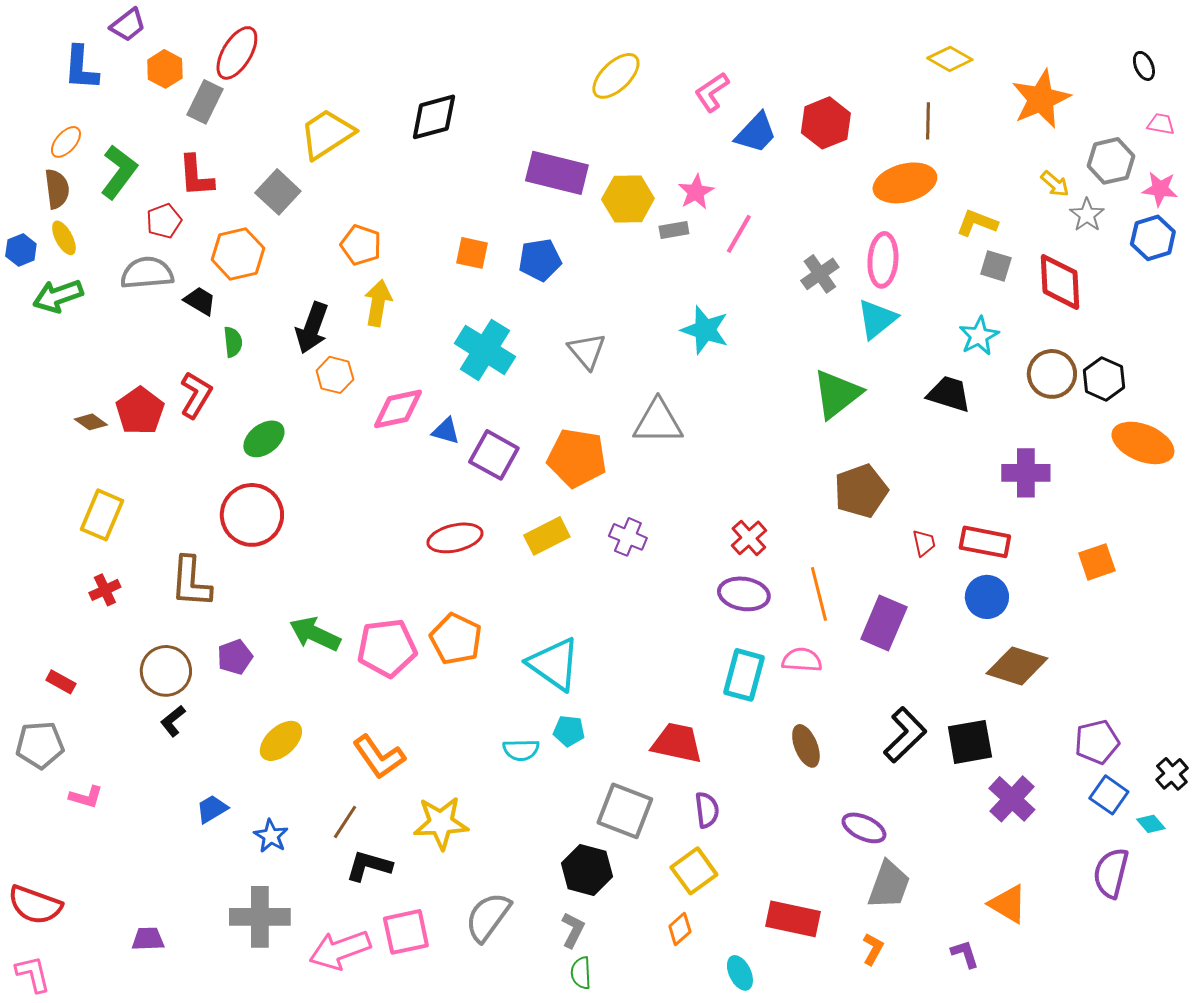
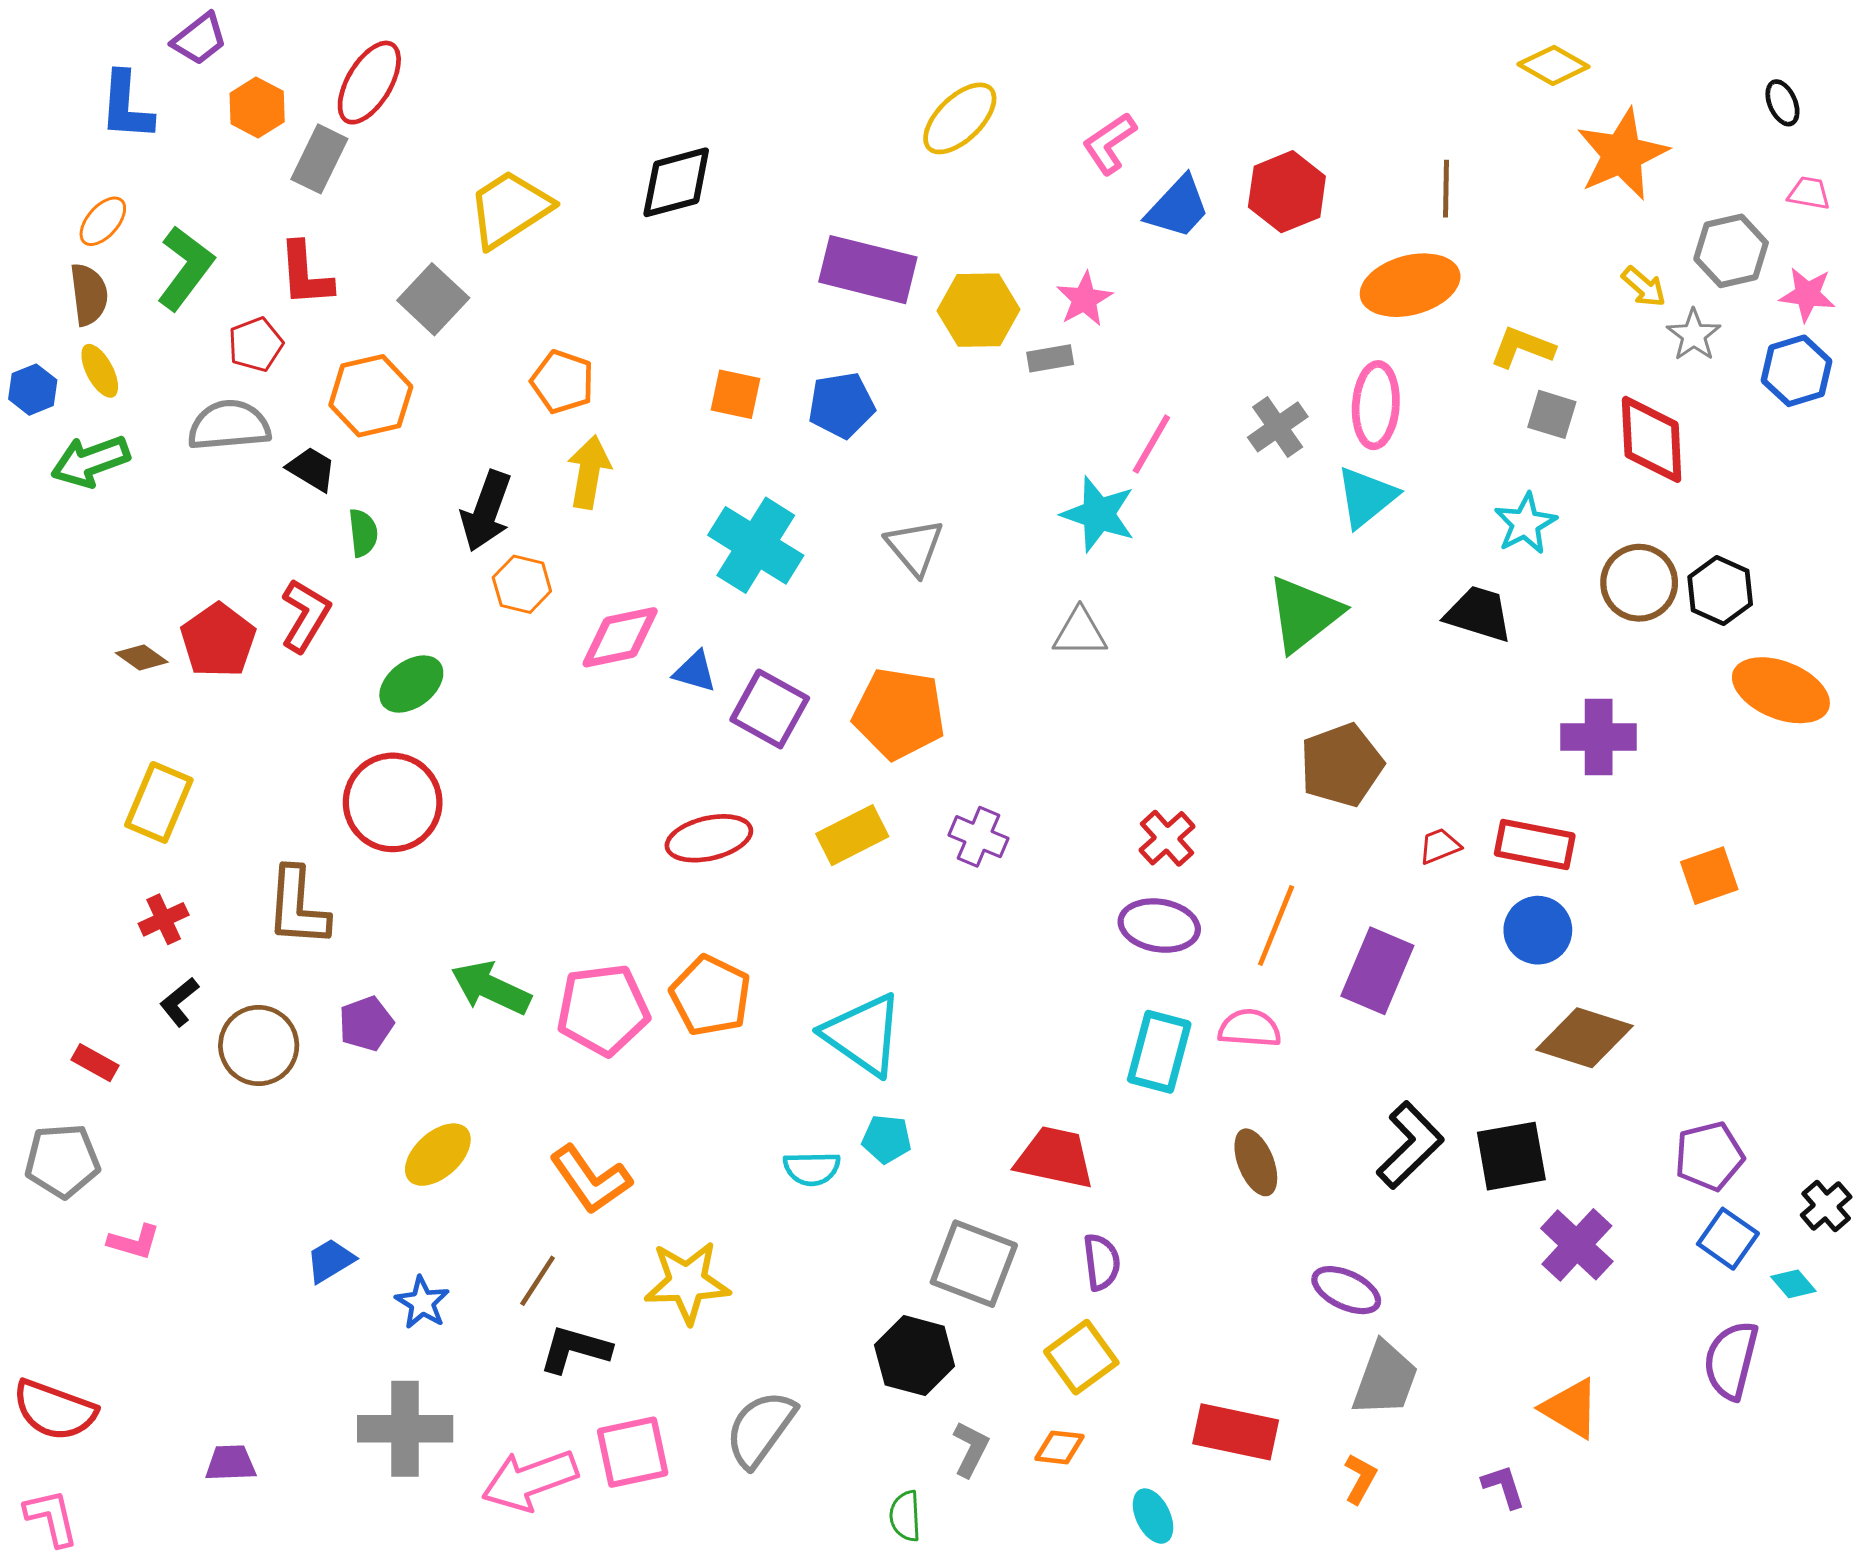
yellow diamond: (950, 59) -> (1553, 65), moved
pink line: (739, 234) -> (1151, 444), moved
gray triangle: (658, 422) -> (1080, 633), moved, size x0.7
red trapezoid: (924, 543) -> (1440, 846), turned -100
orange line: (819, 594) -> (1276, 926), turned 36
black L-shape: (173, 721) -> (179, 1002), moved
orange diamond: (680, 929) -> (1060, 1447), turned 48
gray L-shape: (573, 930) -> (971, 1449), moved

